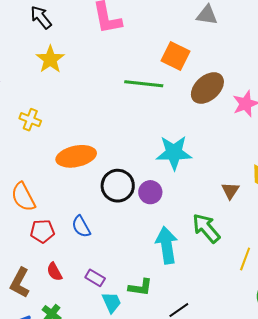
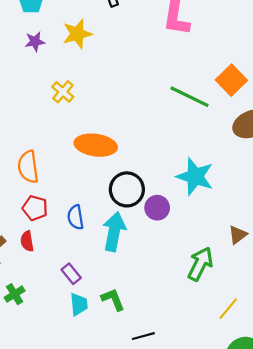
yellow star: (50, 59) -> (77, 34), moved
green arrow: (206, 228) -> (200, 264), turned 48
cyan arrow: (167, 245) -> (114, 232), moved
red semicircle: (54, 272) -> (27, 241), moved
green L-shape: (140, 287) -> (113, 299), turned -140

